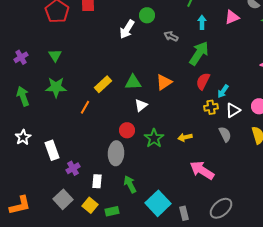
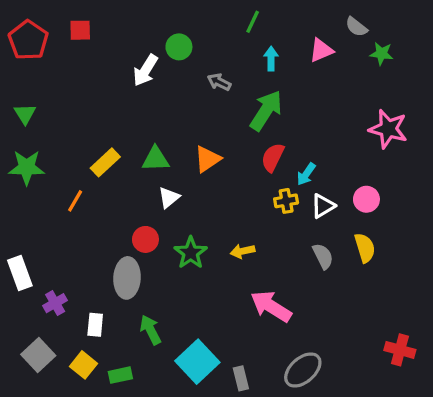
gray semicircle: (225, 134) -> (323, 256), moved

